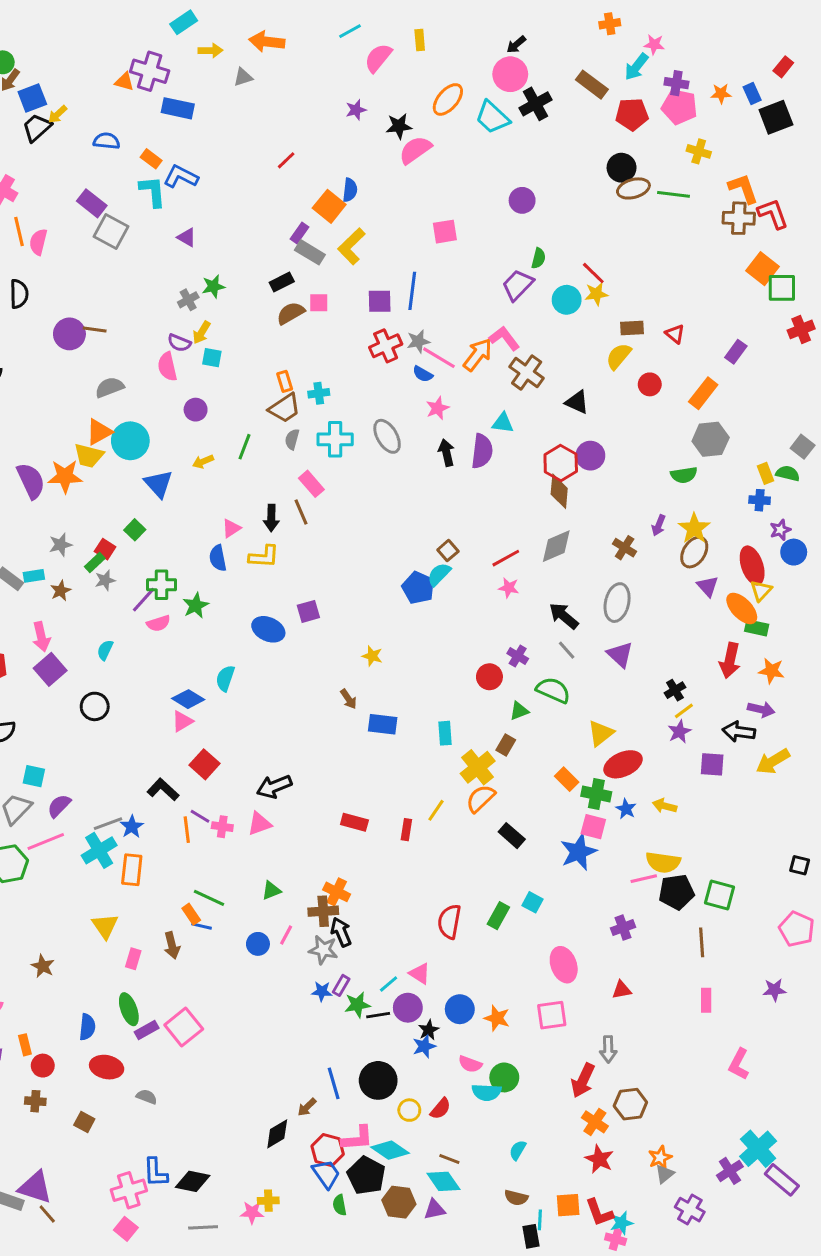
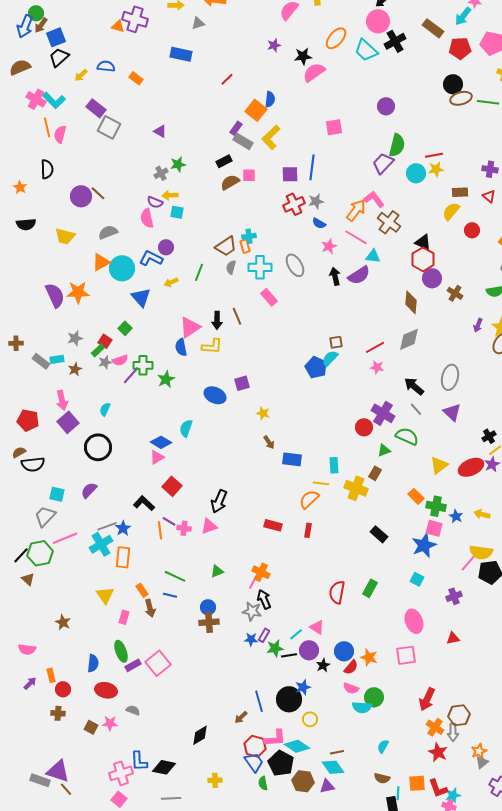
purple cross: (676, 83) -> (490, 169), moved
blue rectangle: (178, 108) -> (181, 54), moved
yellow arrow: (58, 114) -> (81, 75), moved
blue L-shape: (181, 177) -> (151, 258), moved
cyan L-shape: (153, 191) -> (54, 100), moved, turned 140
green semicircle: (538, 258) -> (397, 145), size x1.6
red line: (593, 273) -> (434, 155), turned -54
brown line: (95, 329) -> (98, 193), turned 35
yellow arrow: (202, 332) -> (170, 195), turned 56
pink line: (439, 358) -> (356, 237), moved
orange rectangle: (285, 381) -> (245, 246), moved
purple semicircle: (482, 451) -> (359, 275), turned 50
yellow trapezoid: (89, 456) -> (65, 236), moved
red hexagon: (561, 463) -> (423, 259), moved
pink rectangle: (311, 484) -> (269, 297), moved
pink triangle: (231, 528) -> (190, 327), size x1.6
brown cross: (625, 548) -> (455, 293), moved
brown square: (448, 551) -> (336, 342), turned 32
pink semicircle: (158, 623) -> (120, 360), moved
yellow star: (372, 656) -> (263, 413), moved
purple cross: (518, 656) -> (383, 413), size x1.6
black circle: (95, 706) -> (98, 447), size x1.4
red ellipse: (623, 764) -> (471, 467), moved
yellow cross: (478, 767) -> (356, 488), turned -30
black arrow: (274, 787) -> (219, 501), turned -45
orange semicircle: (481, 798) -> (309, 499), moved
purple semicircle: (59, 806) -> (89, 490), moved
yellow line: (436, 810) -> (321, 483), moved, turned 63
pink line: (644, 879) -> (468, 563), turned -36
cyan square: (532, 902) -> (417, 579), moved
brown cross: (323, 911) -> (209, 622), moved
orange rectangle: (191, 914) -> (142, 590), moved
pink line: (286, 935) -> (253, 582), moved
blue star: (424, 1046) -> (303, 687), moved
gray arrow: (608, 1049) -> (453, 732), moved
red semicircle: (440, 1109) -> (351, 667), moved
black diamond: (277, 1134) -> (200, 735), moved
brown line: (449, 1159) -> (337, 752), turned -32
pink star: (252, 1213) -> (110, 723), moved

